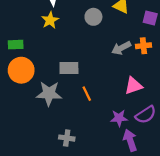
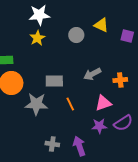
orange cross: (143, 46) -> (120, 80), moved
gray arrow: (121, 48) -> (92, 74), moved
pink triangle: (133, 86) -> (103, 103), moved
purple arrow: (130, 140) -> (79, 146), moved

